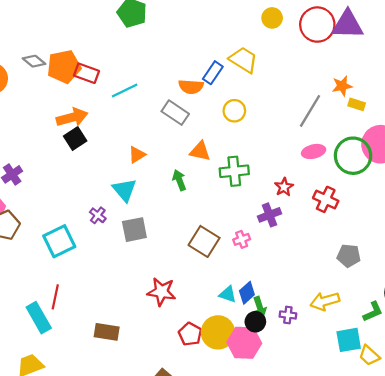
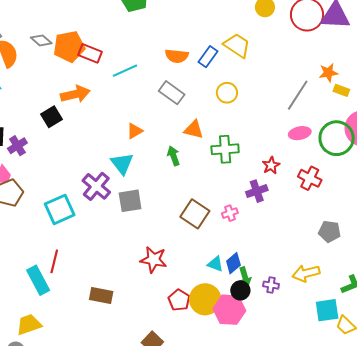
orange semicircle: (191, 87) -> (177, 56), moved
black square: (75, 139) -> (52, 117), moved
purple cross: (98, 215) -> (96, 186), size x1.8

